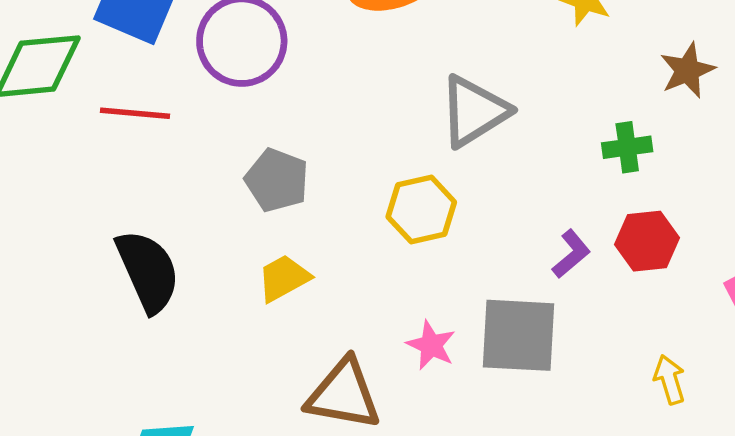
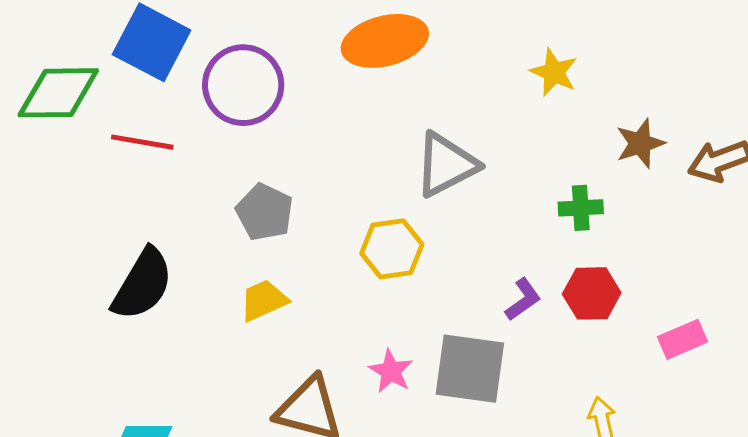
black semicircle: (148, 271) -> (142, 284), turned 50

